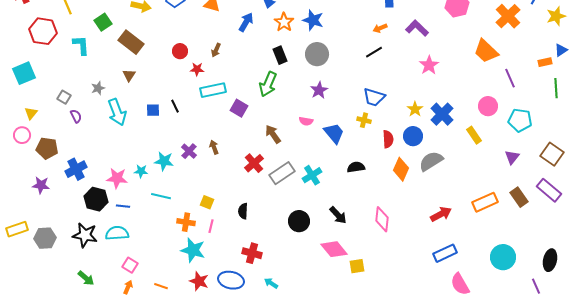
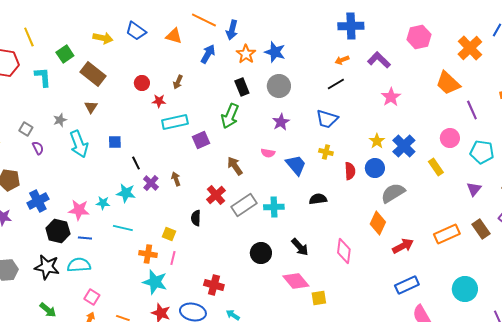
blue trapezoid: (374, 97) -> (327, 119), moved
black line: (175, 106) -> (136, 163), moved
purple square: (239, 108) -> (201, 140), turned 36
orange diamond: (401, 169) -> (378, 223), moved
cyan cross: (312, 175) -> (274, 207), turned 30
black semicircle: (243, 211) -> (196, 218), moved

